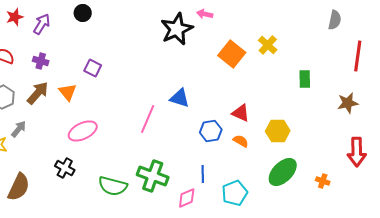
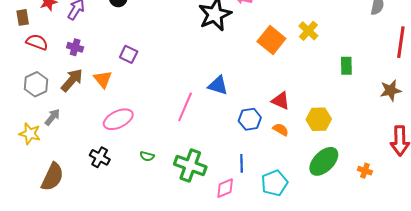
green semicircle: (113, 186) -> (147, 156), moved, size x0.5

